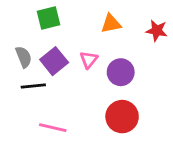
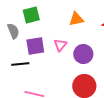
gray semicircle: (24, 57) -> (13, 31), moved
purple square: (54, 61) -> (35, 46), turned 30

